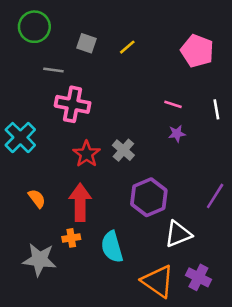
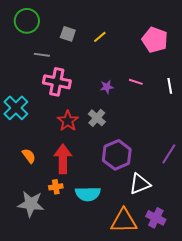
purple star: (177, 134) -> (107, 87), moved
cyan semicircle: (112, 247) -> (88, 194), turned -75
orange triangle: (158, 281) -> (124, 221), turned -36

